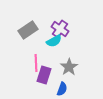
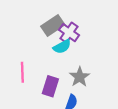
gray rectangle: (28, 30) -> (53, 26), moved
pink line: (36, 63) -> (22, 72), moved

